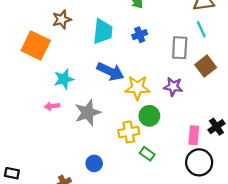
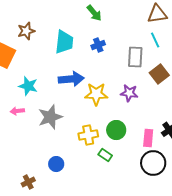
blue arrow: (110, 71) -> (71, 79), turned -30
cyan star: (64, 79) -> (28, 86), turned 30
green circle: (149, 116) -> (116, 130), moved

